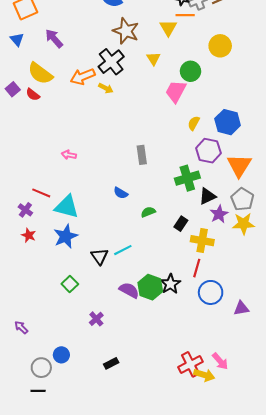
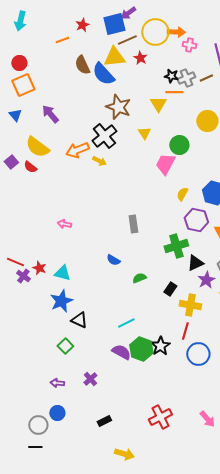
red line: (41, 193) -> (15, 262), moved
cyan triangle: (67, 207) -> (62, 273), size x0.7
red star: (29, 235) -> (39, 268), moved
cyan line: (123, 250) -> (126, 323), moved
black triangle: (99, 256) -> (79, 320), moved, turned -30
purple arrow: (21, 327) -> (57, 383), moved, turned -40
red cross: (190, 364) -> (160, 417), moved
yellow arrow: (204, 375) -> (124, 454), moved

